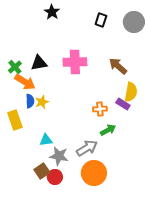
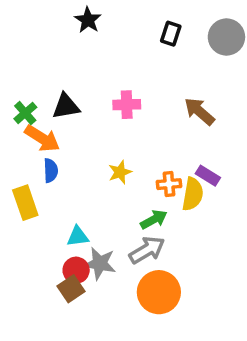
pink cross: (75, 62) -> (127, 105), size x0.7
yellow semicircle: (131, 92) -> (193, 194), moved
yellow star: (42, 102) -> (120, 172), moved
green arrow: (108, 130) -> (154, 220), moved
red circle: (55, 177) -> (76, 270), moved

